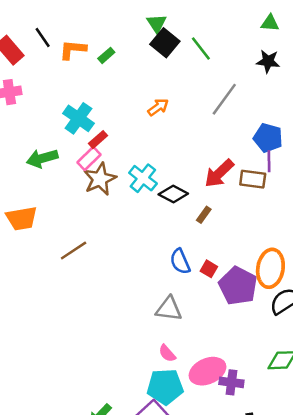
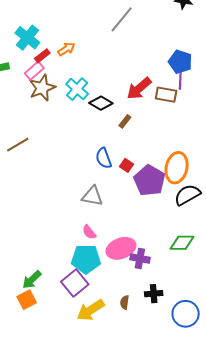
gray line: (224, 99) -> (122, 19), moved
orange arrow: (158, 107) -> (66, 49), moved

